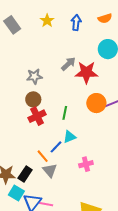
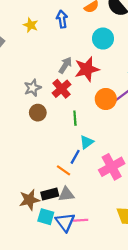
red cross: (37, 116) -> (61, 89), moved
pink cross: (86, 164) -> (112, 167), size x1.6
gray triangle: (50, 170) -> (66, 194), moved, turned -42
black rectangle: (25, 174) -> (50, 194), turned 56

